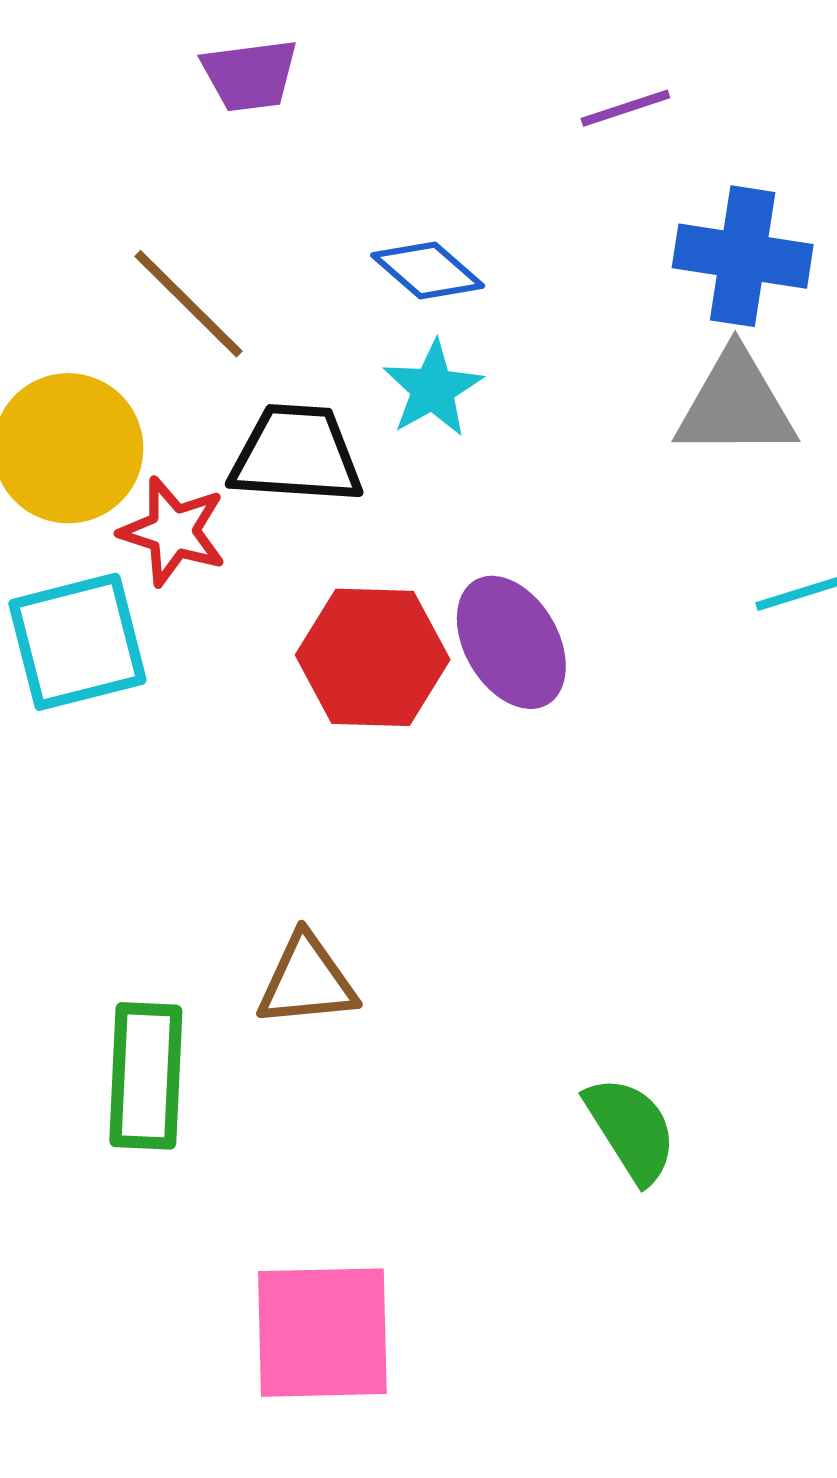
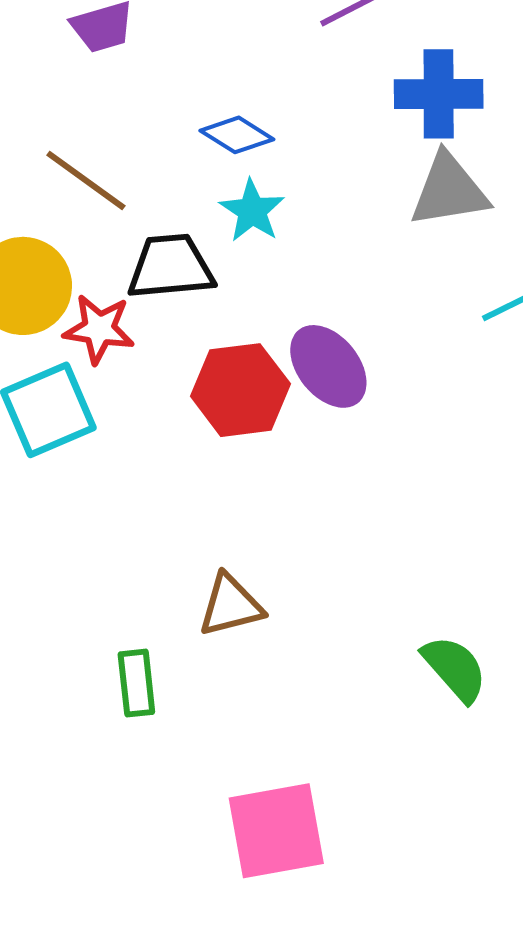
green rectangle: (146, 1076) -> (136, 683), size x0.7

